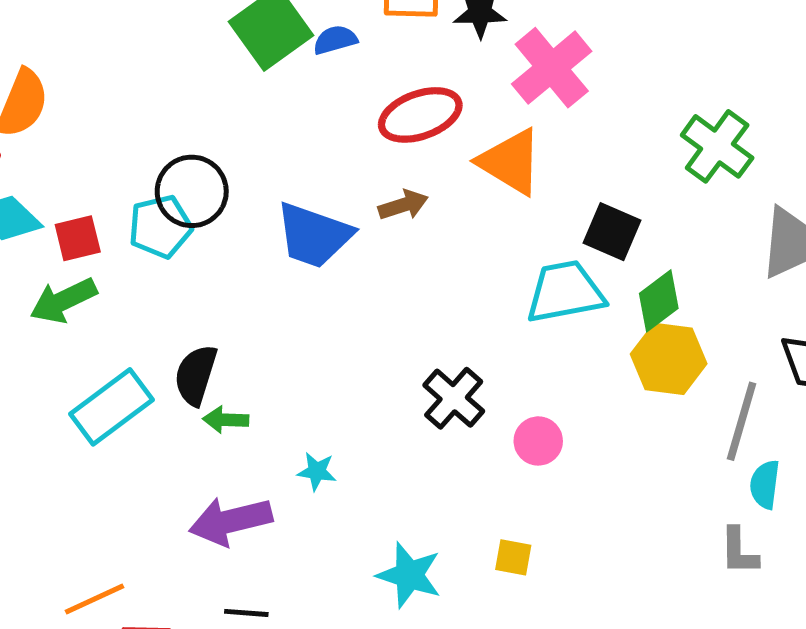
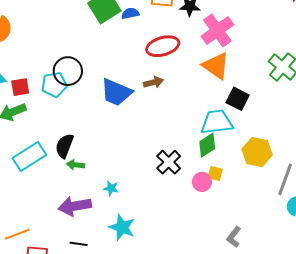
orange triangle: (510, 162) -> (216, 66), moved
green diamond: (659, 301) -> (207, 145), moved
gray L-shape: (739, 551) -> (234, 237), moved, turned 35
yellow square: (513, 557) -> (215, 173), moved
cyan star: (409, 575) -> (122, 227), moved

